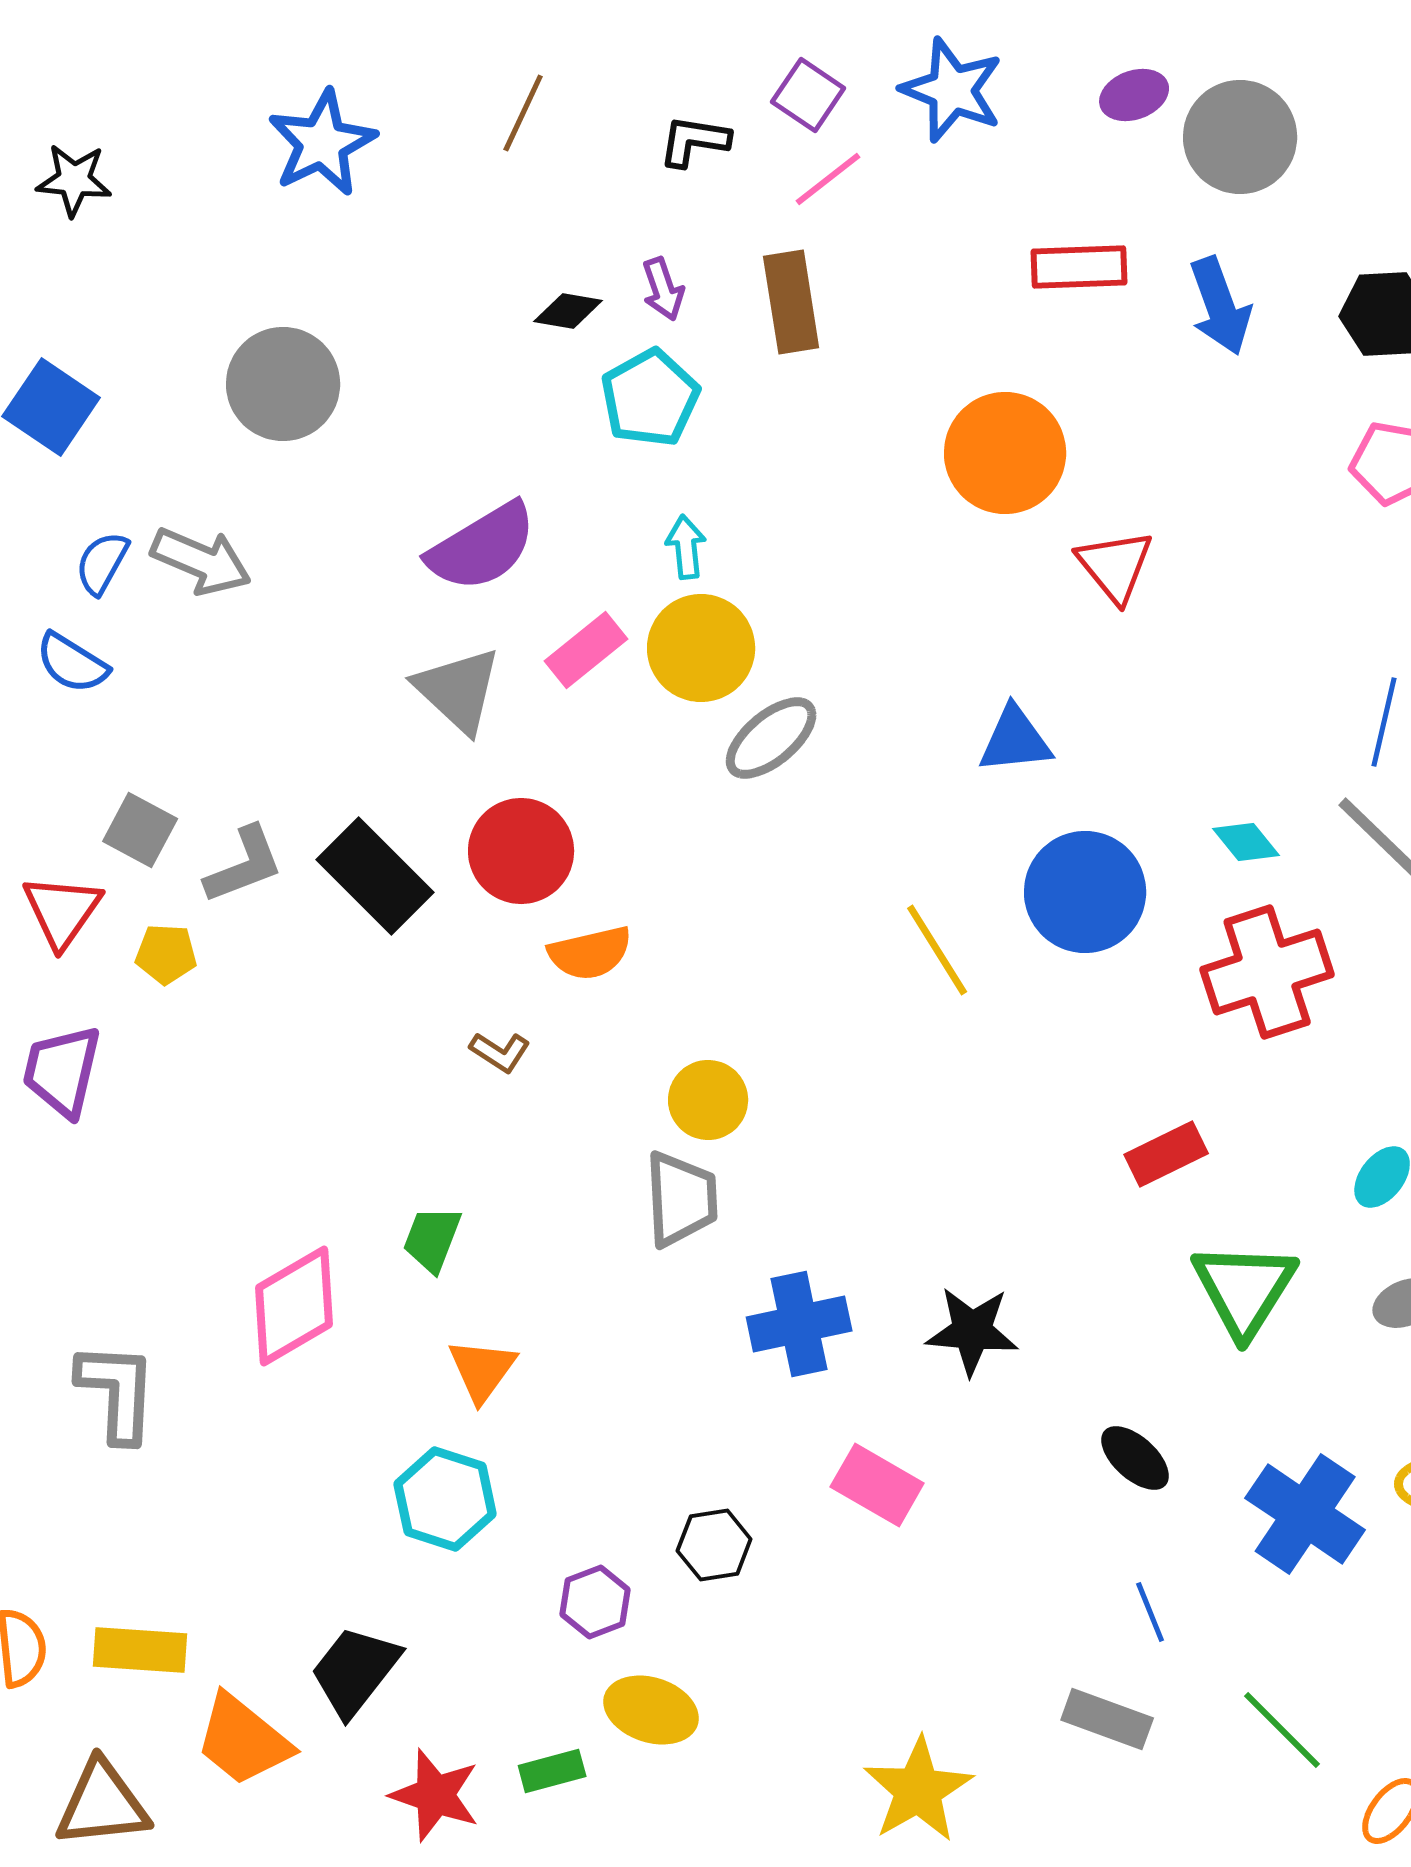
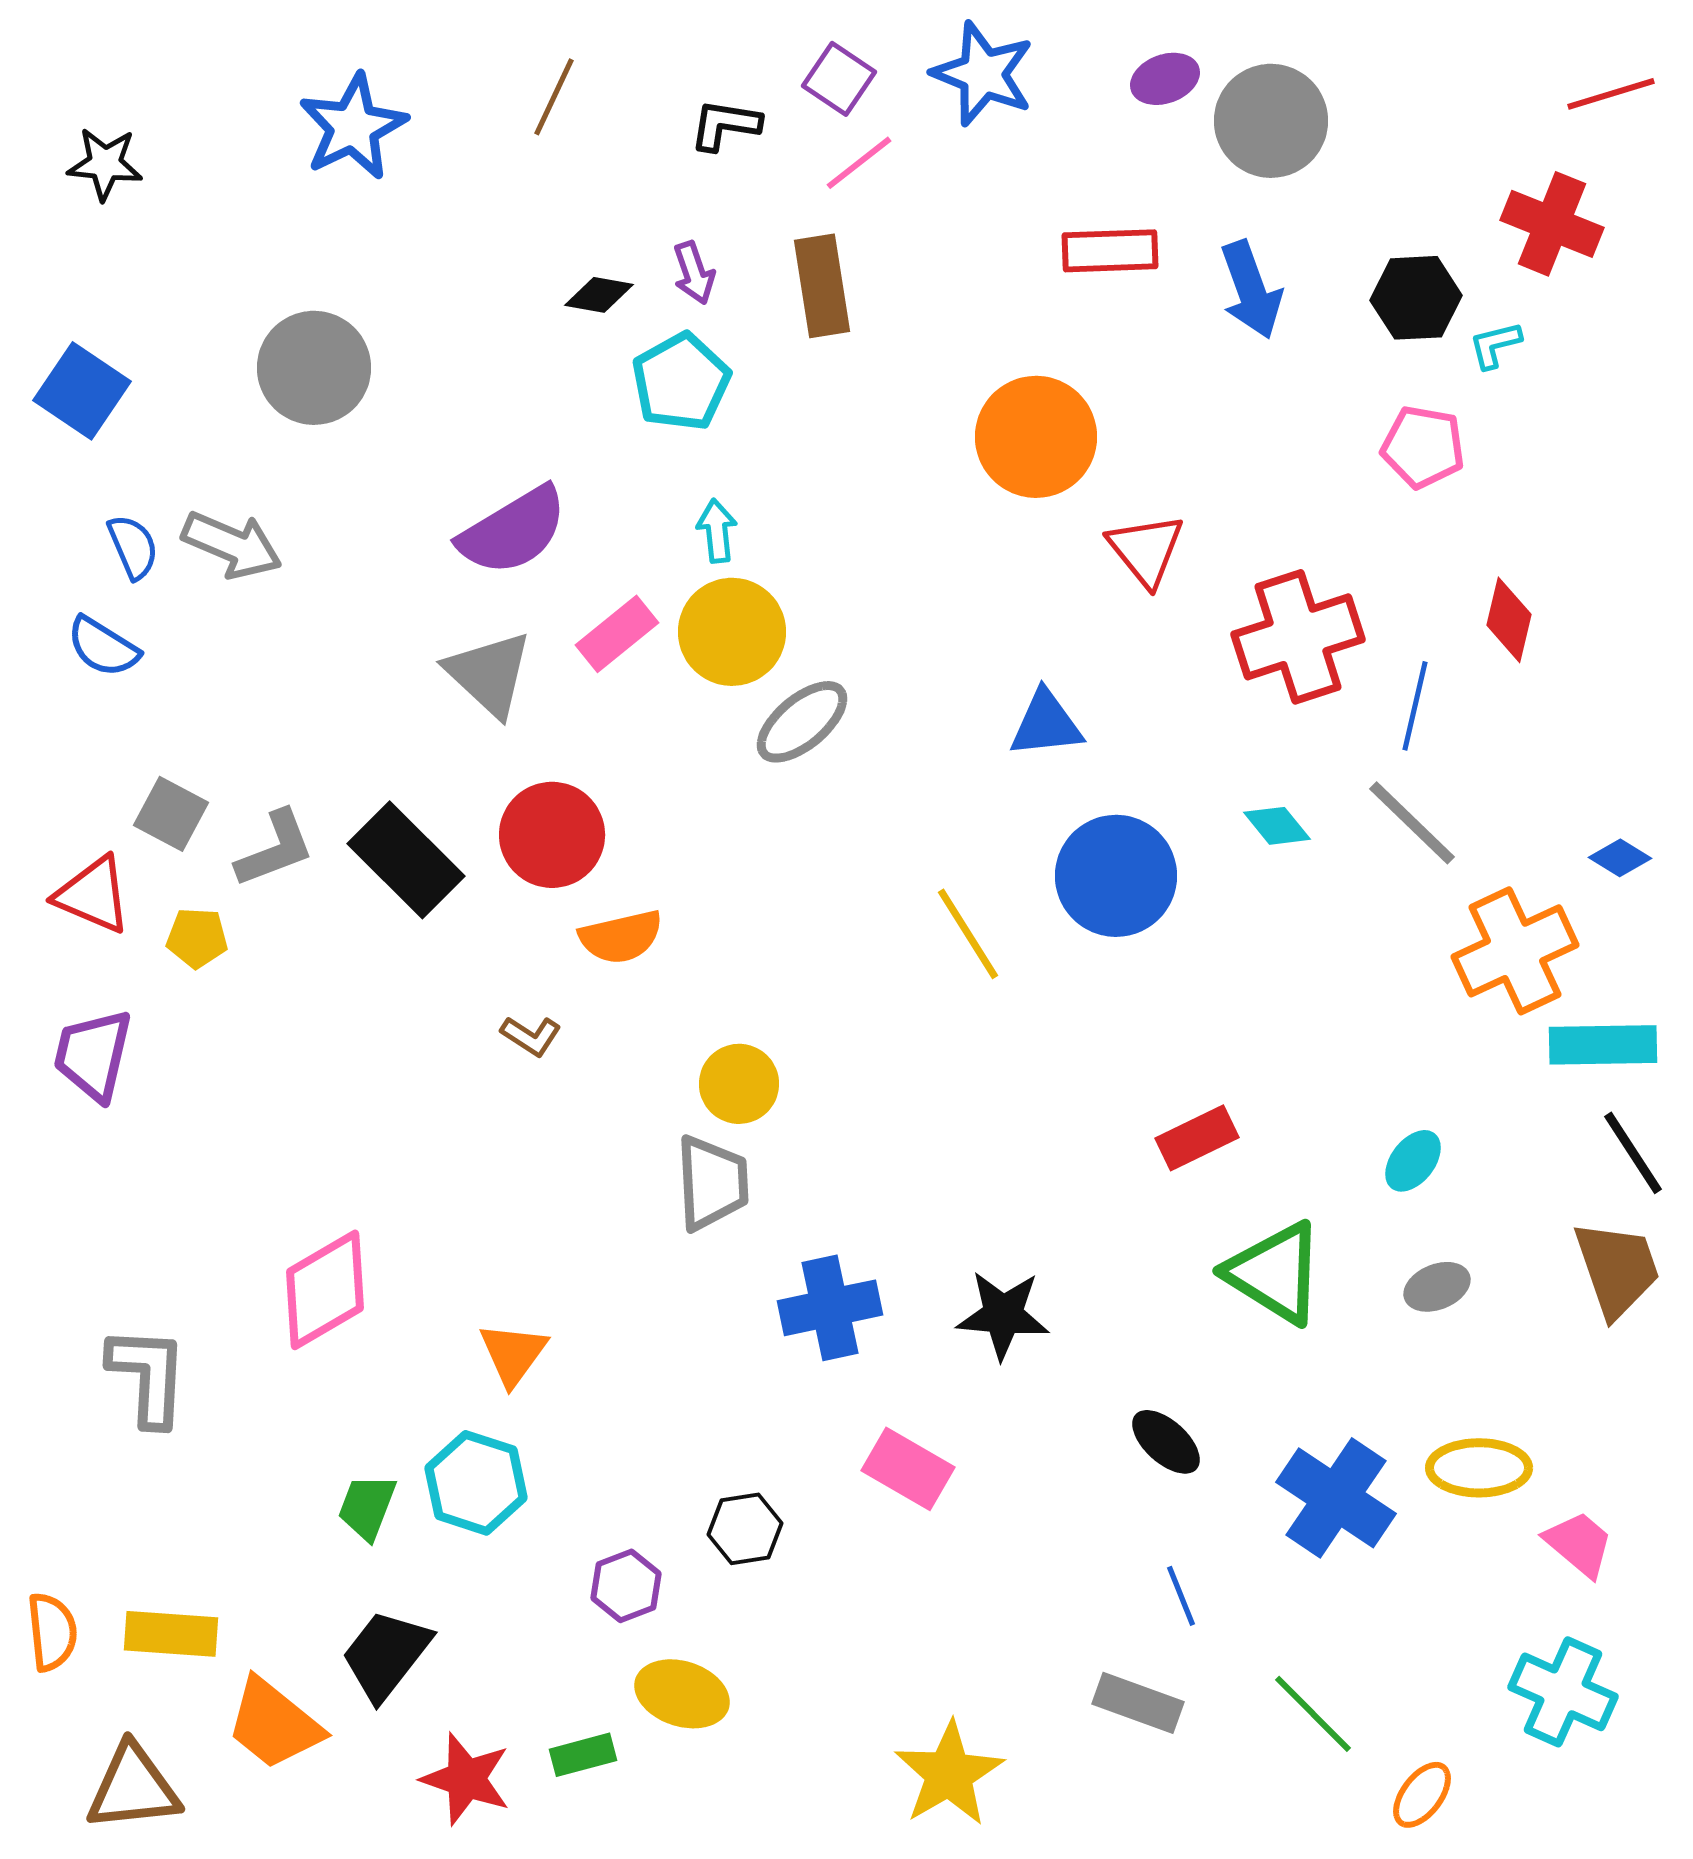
blue semicircle: (102, 563) -> (133, 547), turned 128
red triangle: (62, 911) -> (93, 895), turned -42
red cross: (1267, 972) -> (1298, 637), moved
green trapezoid: (432, 1239) -> (367, 1507), moved
green triangle: (1244, 1289) -> (1275, 1273), turned -30

